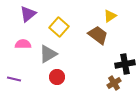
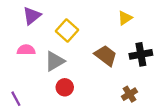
brown trapezoid: (98, 35) -> (106, 56), moved
black cross: (125, 64) -> (141, 54), moved
purple line: (14, 79) -> (16, 99), moved, turned 48

